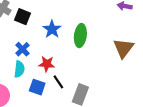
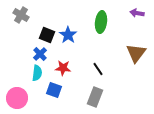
black square: (22, 17) -> (47, 35), moved
green ellipse: (80, 36) -> (101, 22), moved
black line: (58, 82) -> (98, 69), moved

